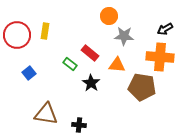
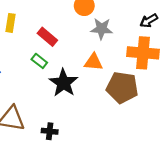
red rectangle: (90, 53) -> (47, 37), moved
black star: (91, 83) -> (63, 83), size x1.4

